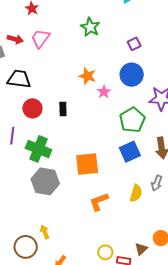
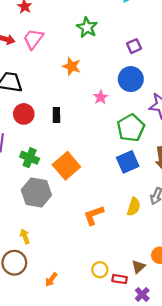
orange star: (87, 76) -> (72, 66), moved
green cross: (38, 149) -> (30, 158), size x0.7
orange square: (87, 164) -> (66, 166), moved, turned -35
yellow arrow: (45, 232) -> (25, 236), moved

